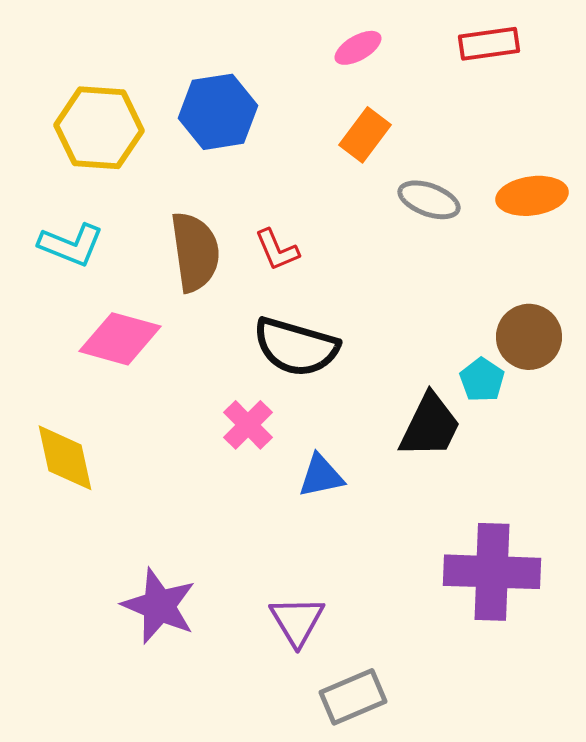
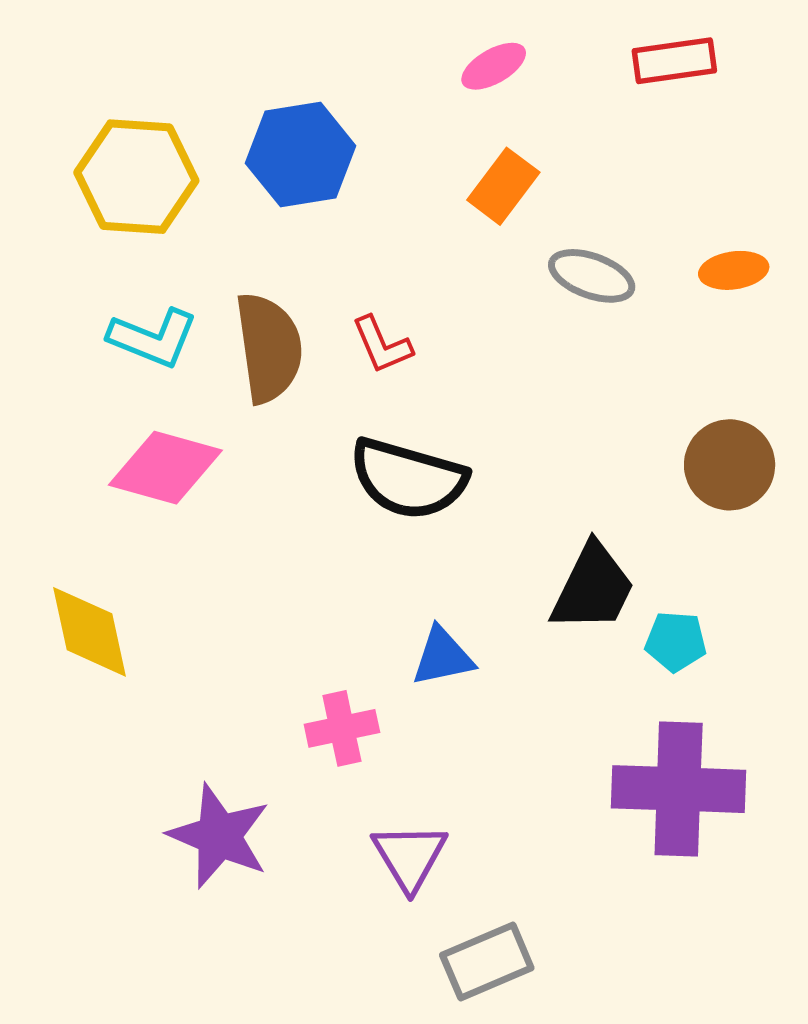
orange ellipse: (532, 196) -> (734, 270), size x0.7
cyan L-shape: (71, 245) -> (153, 338), moved
cyan pentagon: (482, 380) -> (676, 641), moved, turned -30
pink cross: (248, 425) -> (342, 728), moved, turned 33

